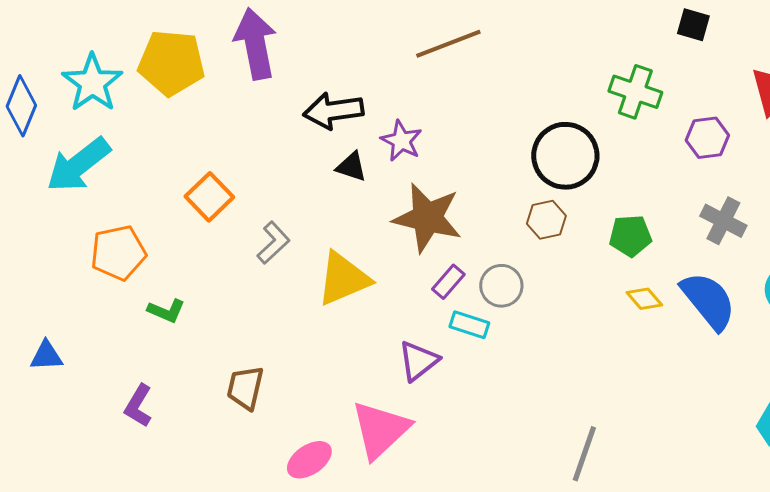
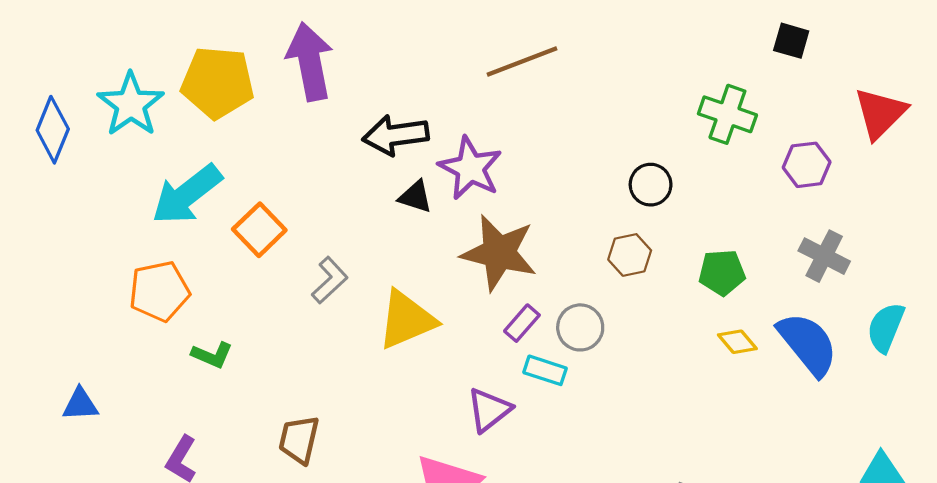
purple star: (401, 141) -> (470, 168), size x1.4
black circle: (565, 156) -> (651, 185), size x0.6
cyan arrow: (78, 165) -> (187, 195), moved

